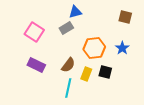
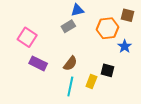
pink square: (34, 32) -> (27, 37), moved
orange hexagon: (94, 48) -> (108, 28), moved
yellow rectangle: (86, 74) -> (91, 81), moved

